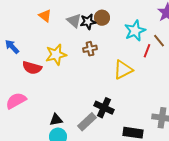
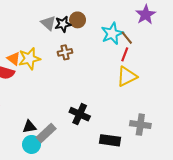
orange triangle: (45, 16) -> (14, 59), moved
brown line: (159, 41) -> (127, 38), moved
yellow triangle: (123, 70) -> (127, 76), moved
gray rectangle: (87, 122) -> (46, 133), moved

